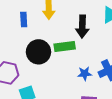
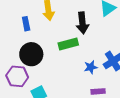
black circle: (38, 52) -> (31, 54), moved

